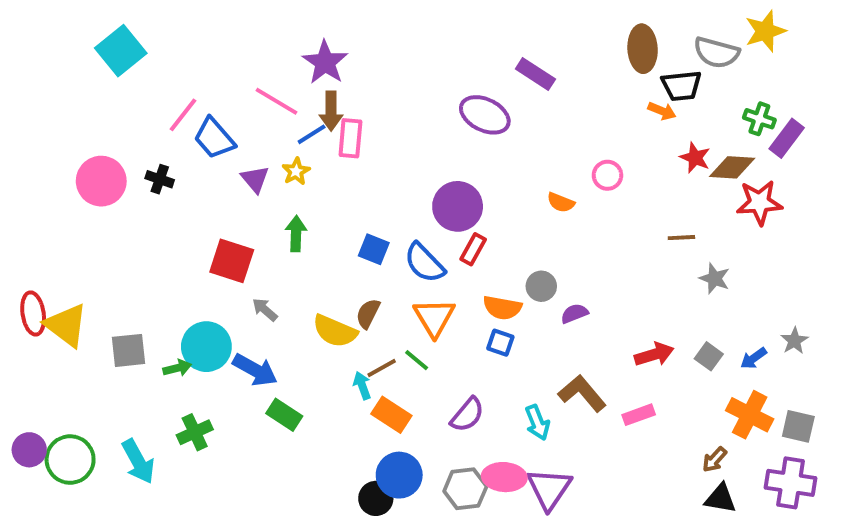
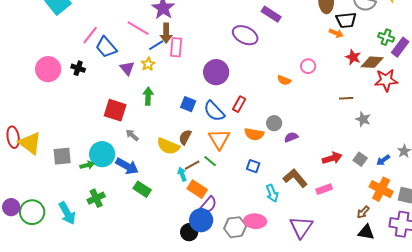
purple circle: (458, 206) -> (216, 72), moved
blue square: (500, 343) -> (253, 166), moved
purple semicircle: (467, 415) -> (208, 205), moved
purple triangle: (549, 489) -> (301, 227), moved

